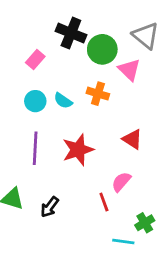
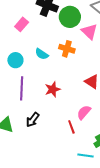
cyan circle: (35, 101) -> (15, 60), moved
red star: (78, 150) -> (53, 89), size x0.7
black arrow: (50, 207) -> (33, 120), moved

